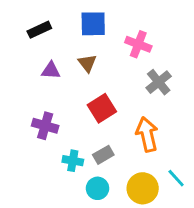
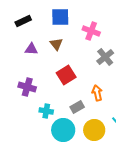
orange arrow: (147, 134) -> (97, 93), size x0.7
gray rectangle: (103, 155) -> (77, 107), moved
cyan circle: (98, 188) -> (63, 130), size x1.5

